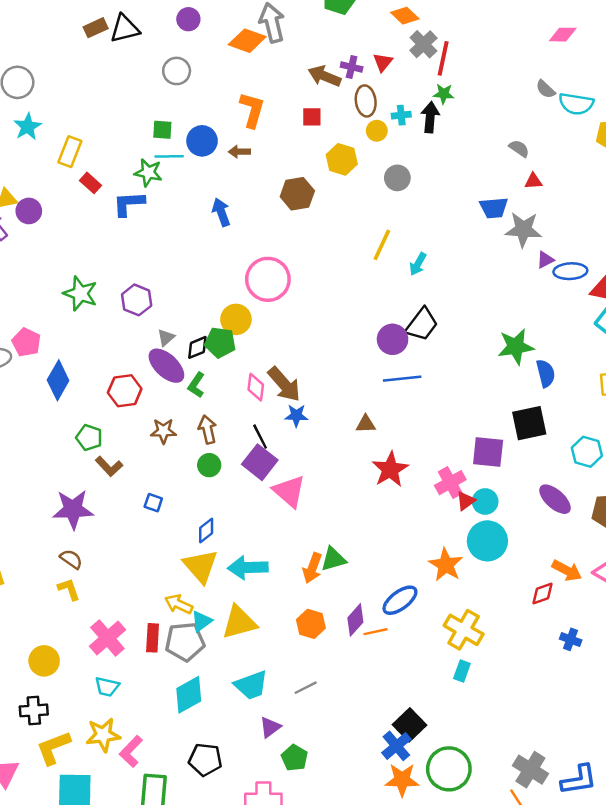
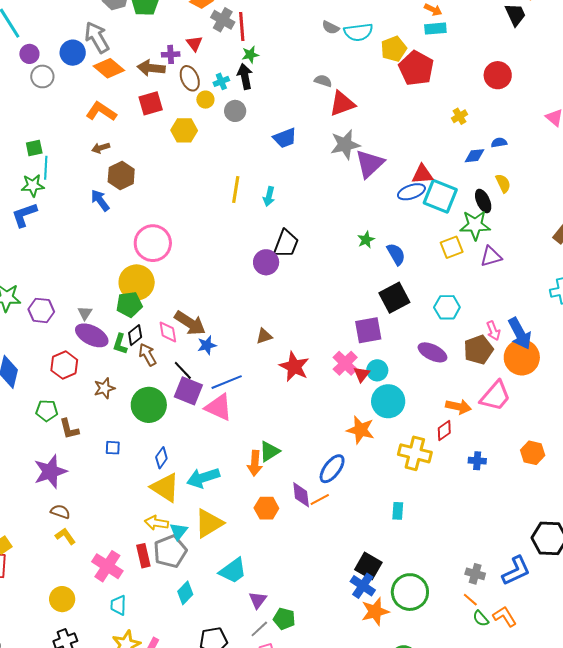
orange diamond: (247, 41) -> (109, 68), moved, turned 36
gray circle: (177, 71) -> (42, 76), moved
orange L-shape: (252, 110) -> (101, 112), turned -56
red square: (312, 117) -> (151, 103), size x1.4
blue circle: (202, 141) -> (73, 53), moved
cyan line: (169, 156) -> (46, 168), turned -70
gray circle: (397, 178) -> (235, 111), moved
red triangle: (533, 181) -> (342, 104), size x1.8
brown hexagon: (297, 194) -> (121, 176), moved
blue trapezoid: (494, 208) -> (285, 138), moved
purple triangle: (545, 260) -> (370, 164), size x2.0
blue ellipse: (570, 271) -> (411, 192), moved
purple hexagon: (137, 300) -> (41, 310), moved
yellow circle: (236, 319) -> (137, 282), size x1.4
black diamond: (197, 347) -> (135, 335), moved
green star: (516, 347) -> (366, 240), size x0.6
blue line: (402, 379) -> (227, 382), moved
brown arrow: (208, 429) -> (148, 355), moved
green circle: (209, 465) -> (149, 405), size x1.8
brown L-shape: (109, 466) -> (69, 429), turned 45
purple diamond: (355, 620) -> (301, 495), turned -32
yellow cross: (464, 630) -> (415, 453), moved
cyan trapezoid: (107, 687) -> (118, 605), turned 95
gray line: (306, 688) -> (259, 629), moved
cyan diamond: (189, 695) -> (185, 593), size x0.7
gray cross: (530, 770) -> (475, 574), size x0.7

